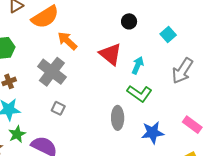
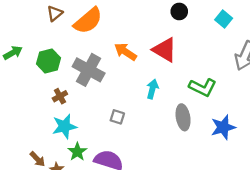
orange arrow: (67, 41) -> (125, 52), moved
cyan arrow: (138, 65) -> (152, 89), moved
gray cross: (52, 72) -> (89, 70), moved

